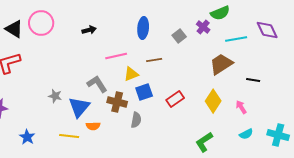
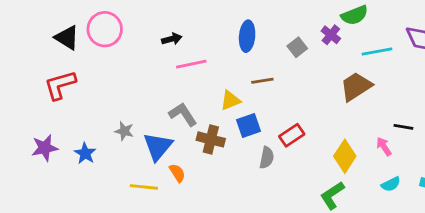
pink line: (116, 56) -> (191, 64), moved
black line: (253, 80) -> (403, 127), moved
yellow diamond: (213, 101) -> (345, 156), moved
gray semicircle: (136, 120) -> (267, 158), moved
orange semicircle: (93, 126) -> (177, 173), turned -120
blue star: (27, 137) -> (85, 153), moved

